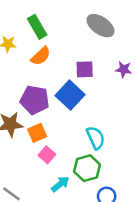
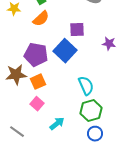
purple star: (124, 69) -> (109, 44), moved
pink square: (47, 155) -> (37, 104), moved
green hexagon: (87, 168) -> (91, 111), moved

